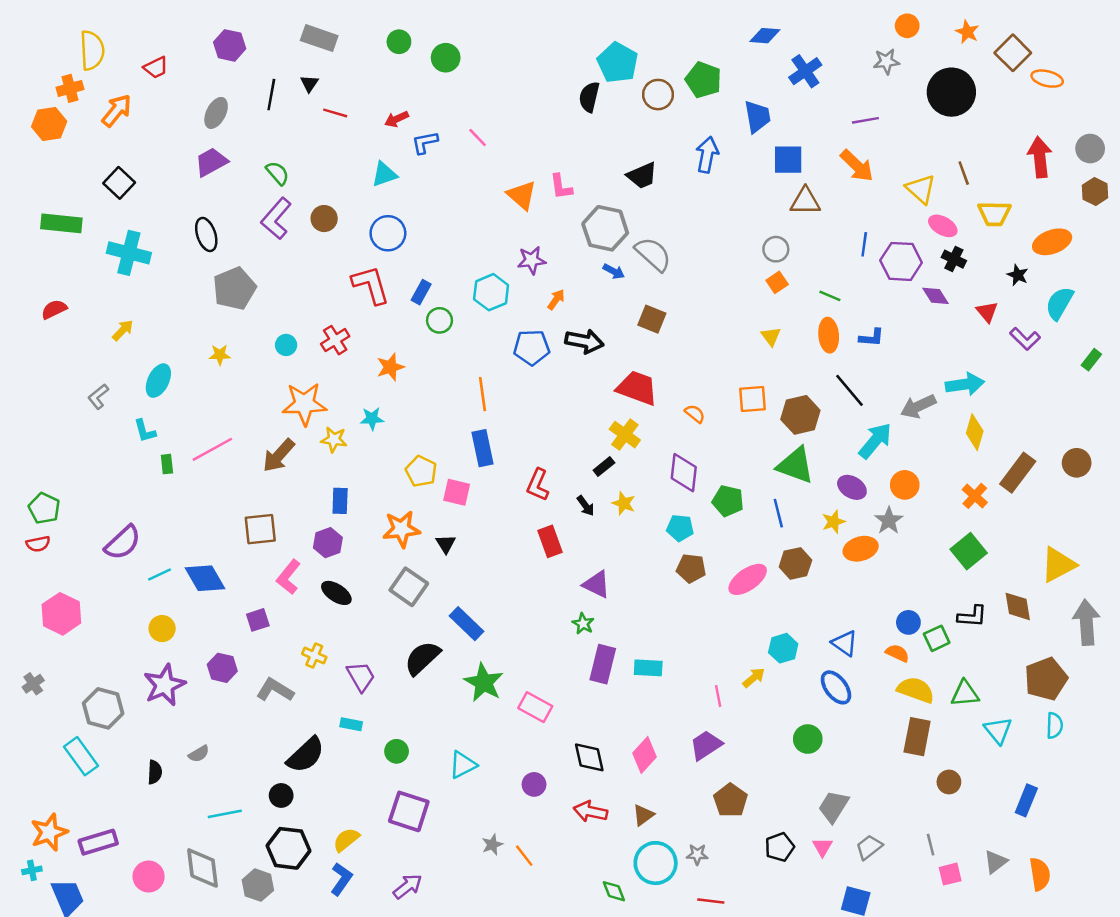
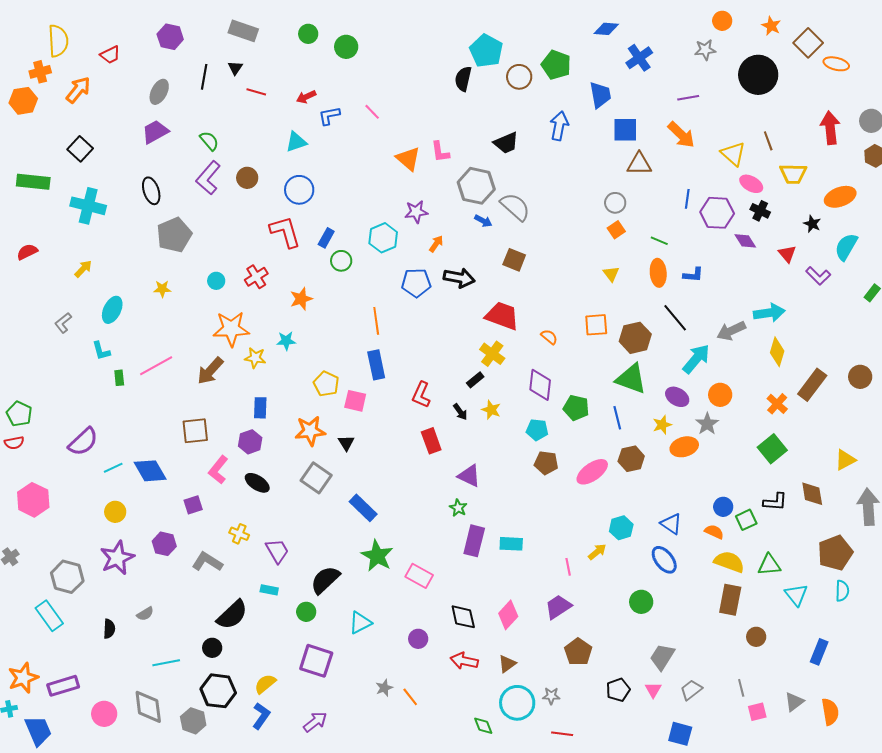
yellow triangle: (1058, 565) -> (845, 460), size x0.7
black semicircle: (422, 658) -> (325, 580), moved

